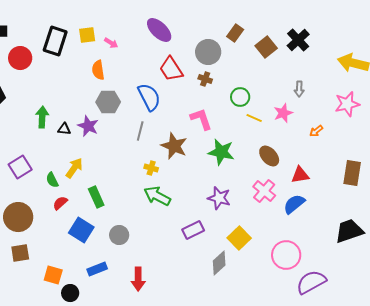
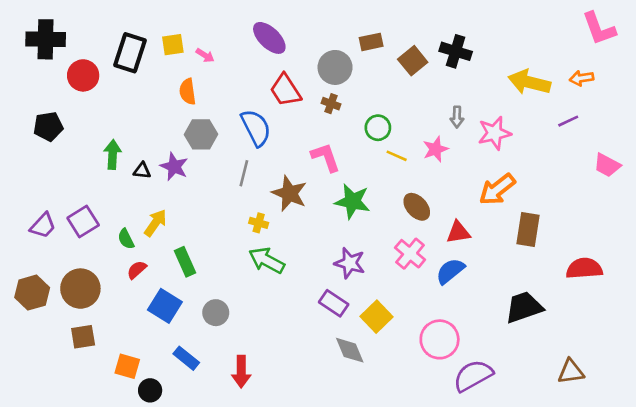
brown rectangle: (235, 33) -> (371, 42), turned 42
black cross: (298, 40) -> (456, 51), turned -30
pink star: (347, 104) -> (494, 133), moved
orange arrow: (316, 131) -> (497, 189), moved, size x2.0
purple rectangle: (193, 230) -> (334, 303), moved, turned 60
gray diamond: (219, 263) -> (350, 350), turned -70
blue rectangle: (97, 269) -> (186, 358), turned 60

